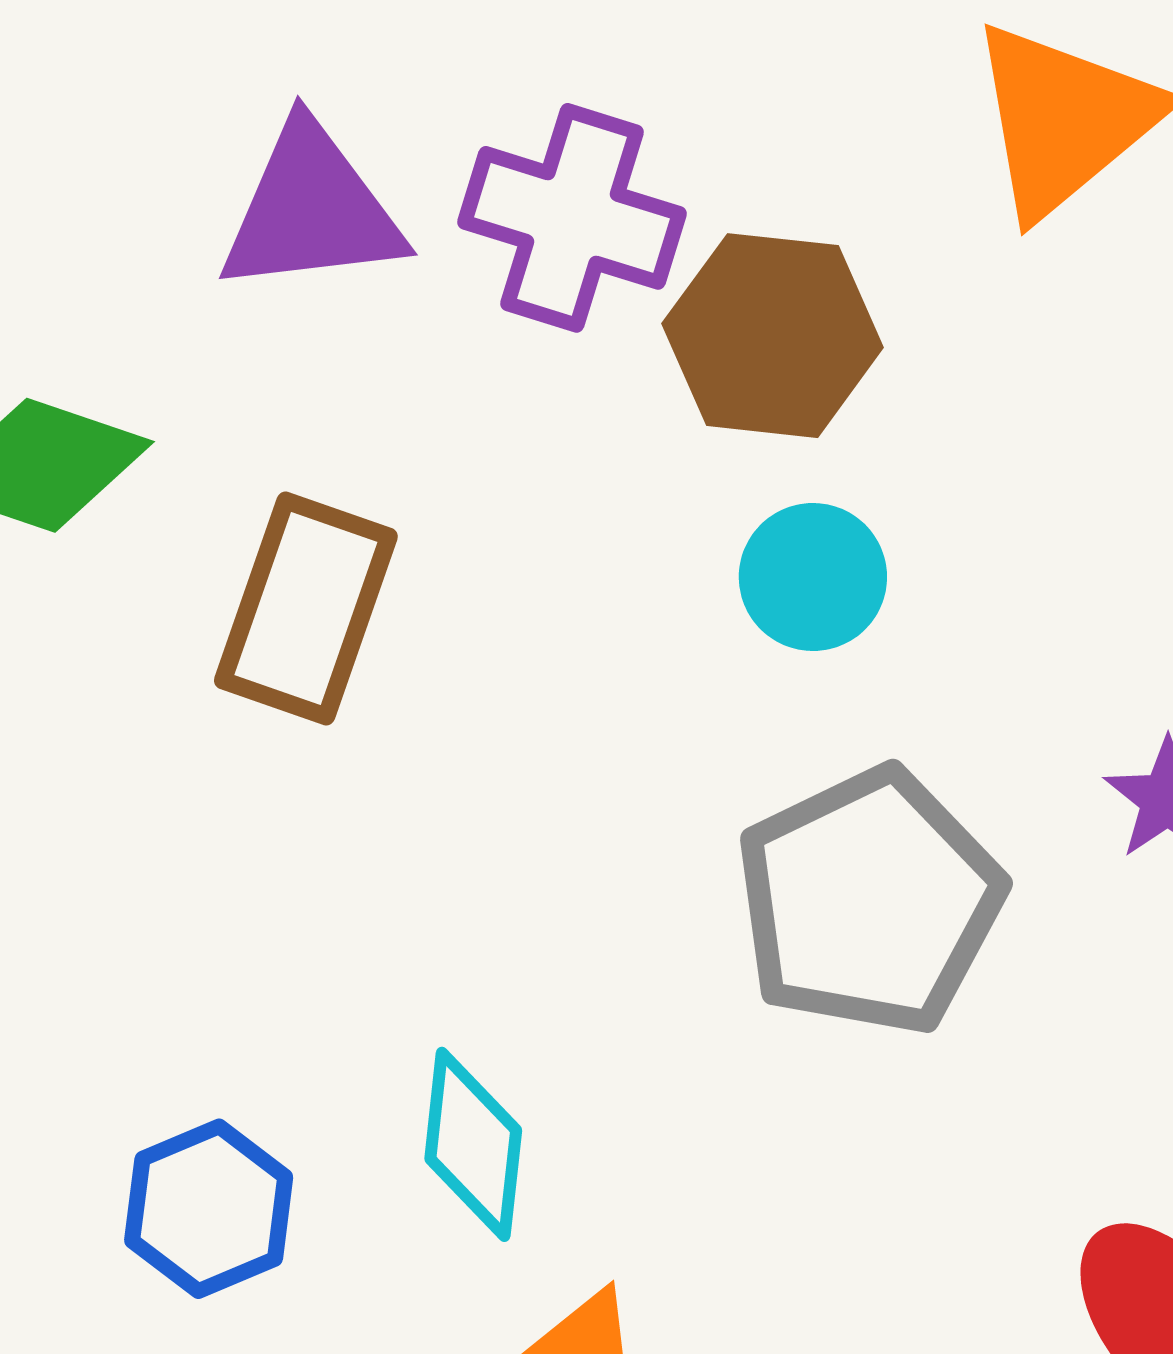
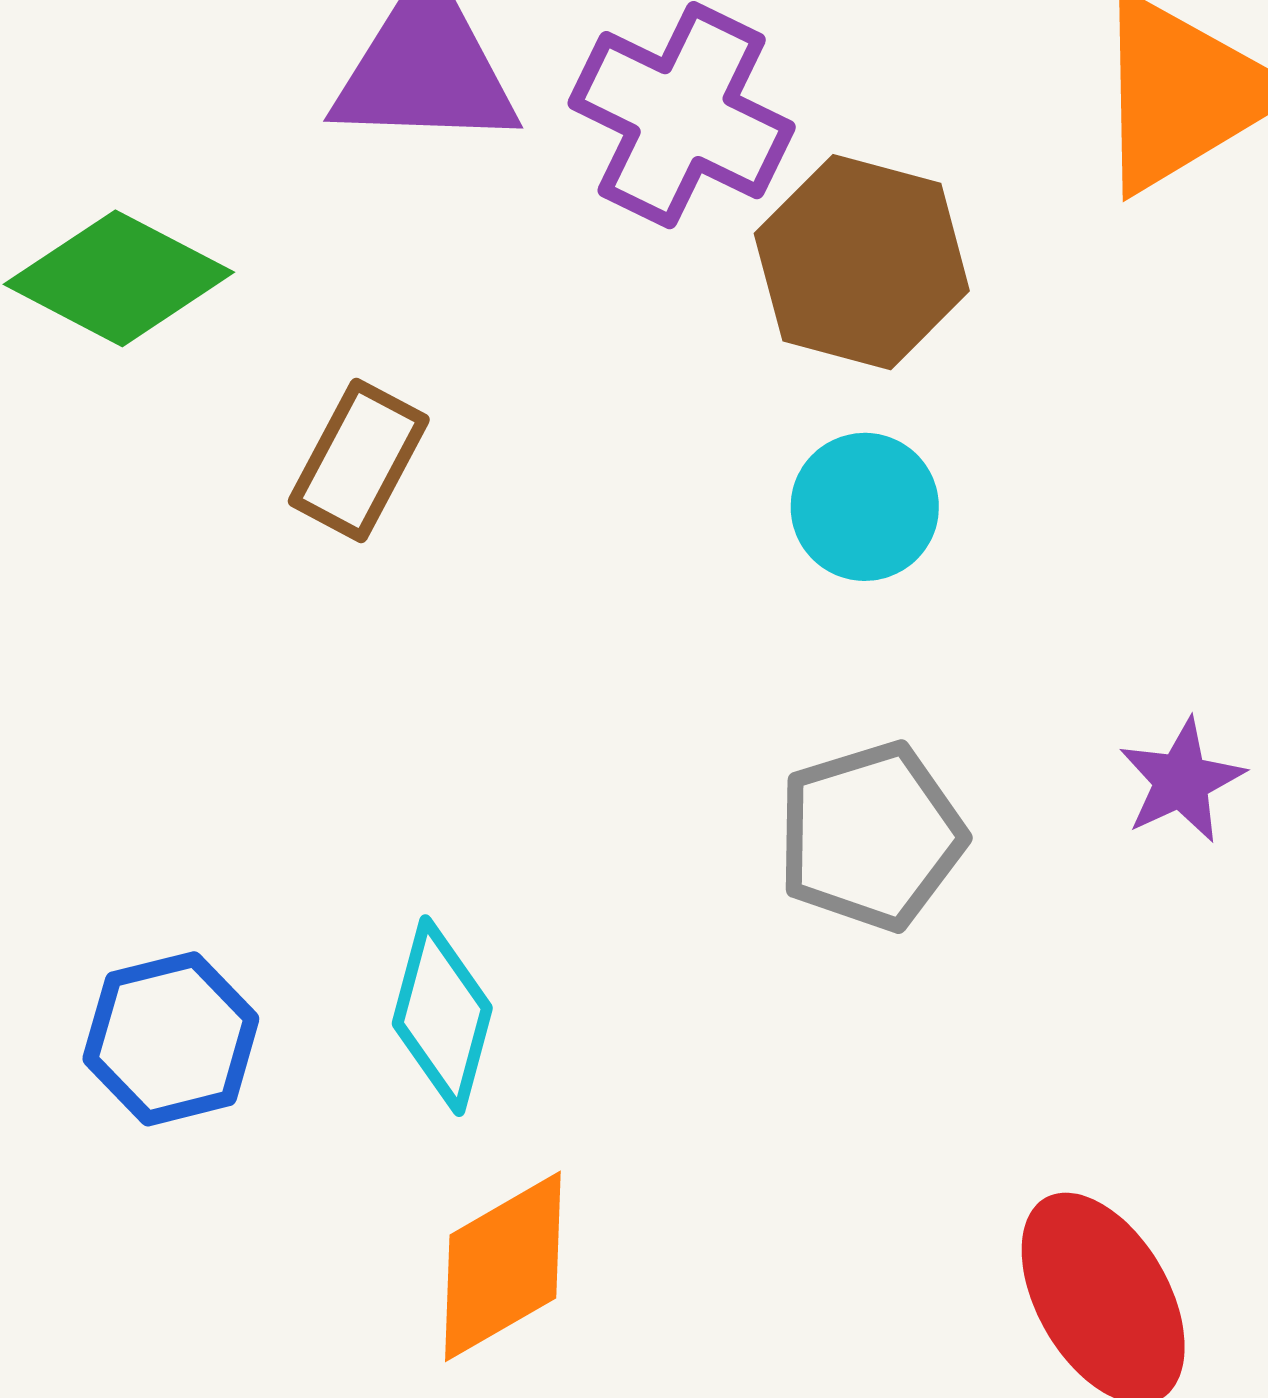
brown rectangle: (306, 609) -> (359, 460), size x0.7
gray pentagon: (869, 901) -> (871, 836), size x0.7

